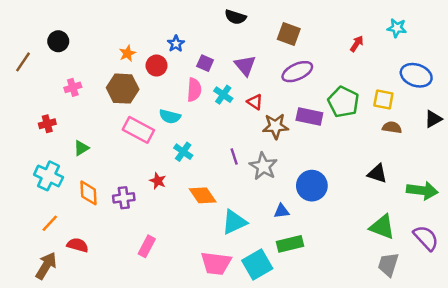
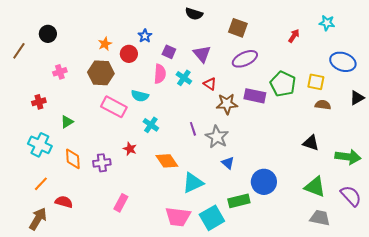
blue circle: (312, 186) -> (264, 182), moved
blue triangle: (282, 211) -> (228, 163), moved, turned 48
gray trapezoid: (388, 265) -> (320, 218), turned 85

